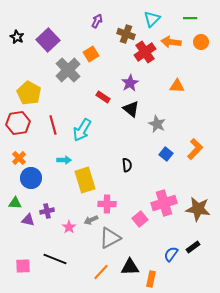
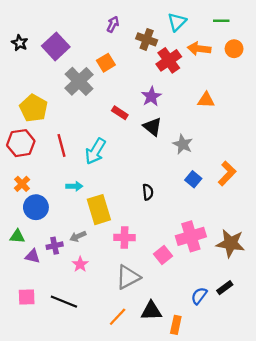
gray arrow: (91, 220) -> (78, 236), moved
pink square: (23, 266) -> (27, 297), moved

